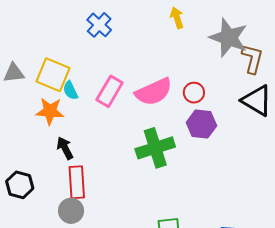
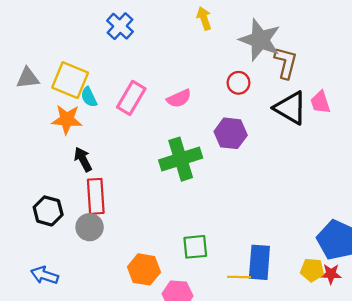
pink semicircle: (154, 92) -> (179, 98), size x0.6
red circle: (194, 93) -> (239, 83), moved
black hexagon: (20, 185) -> (48, 211), moved

